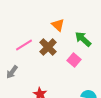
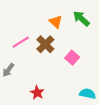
green arrow: (83, 39) -> (81, 19), moved

